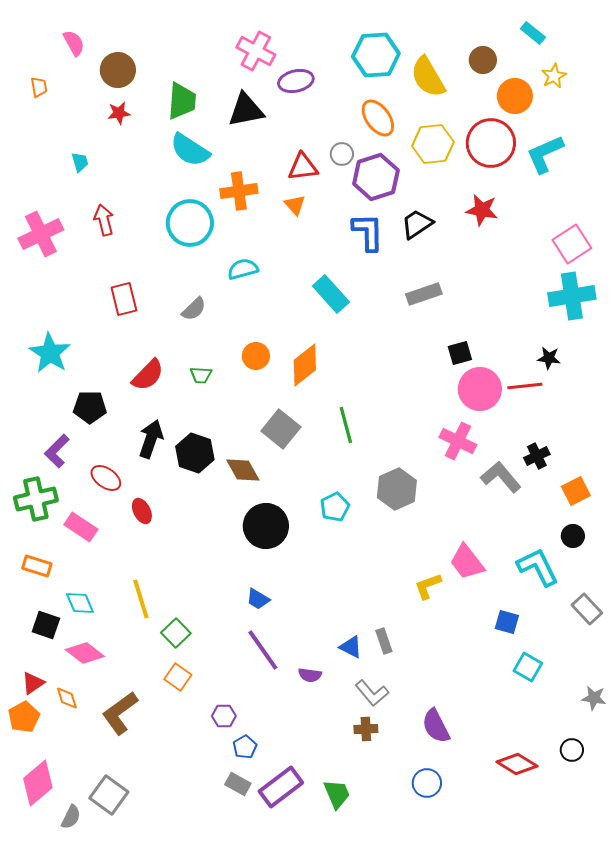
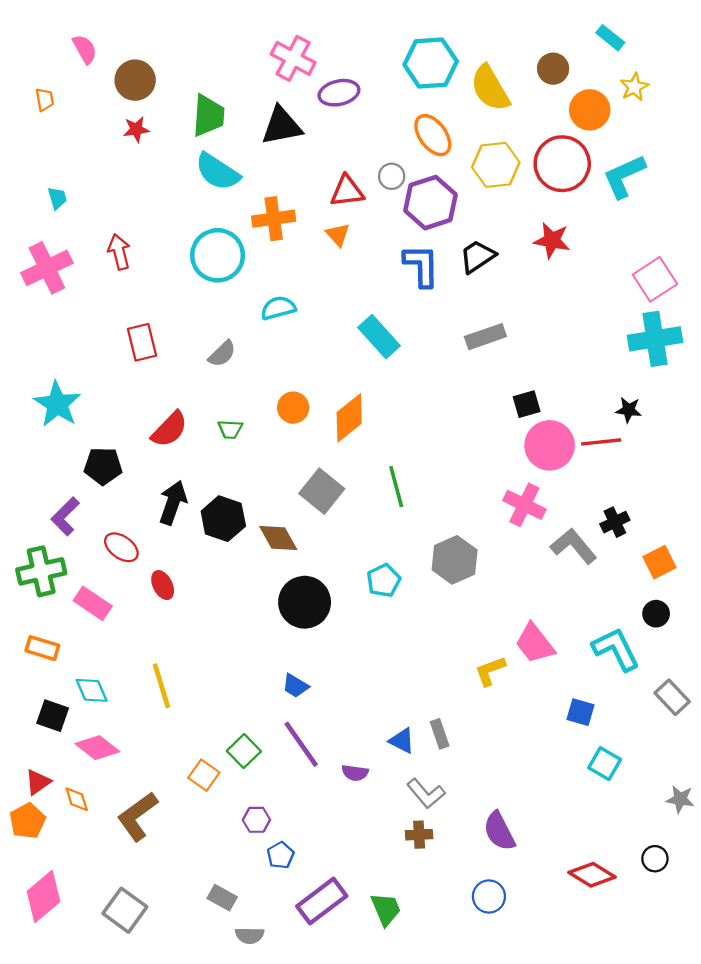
cyan trapezoid: (80, 162) -> (57, 198), moved
green square: (176, 633) -> (244, 751), moved
gray rectangle: (238, 784) -> (222, 898), moved
gray semicircle: (71, 817) -> (250, 935), moved, turned 65

